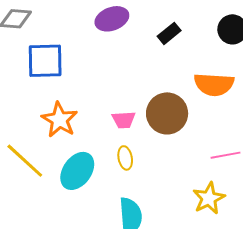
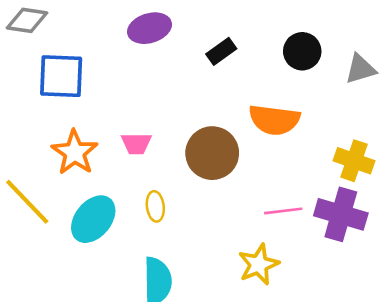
pink trapezoid: (124, 120) -> (136, 144), moved

